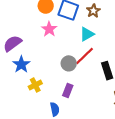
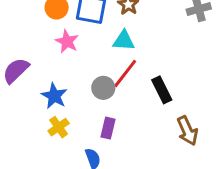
cyan triangle: (87, 34) -> (124, 41), turned 42
blue star: (21, 64) -> (54, 96), moved

